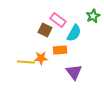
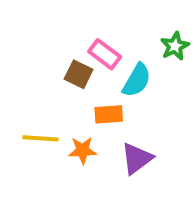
orange star: (41, 58) -> (83, 150), moved
purple triangle: (74, 72) -> (137, 158), turned 30

